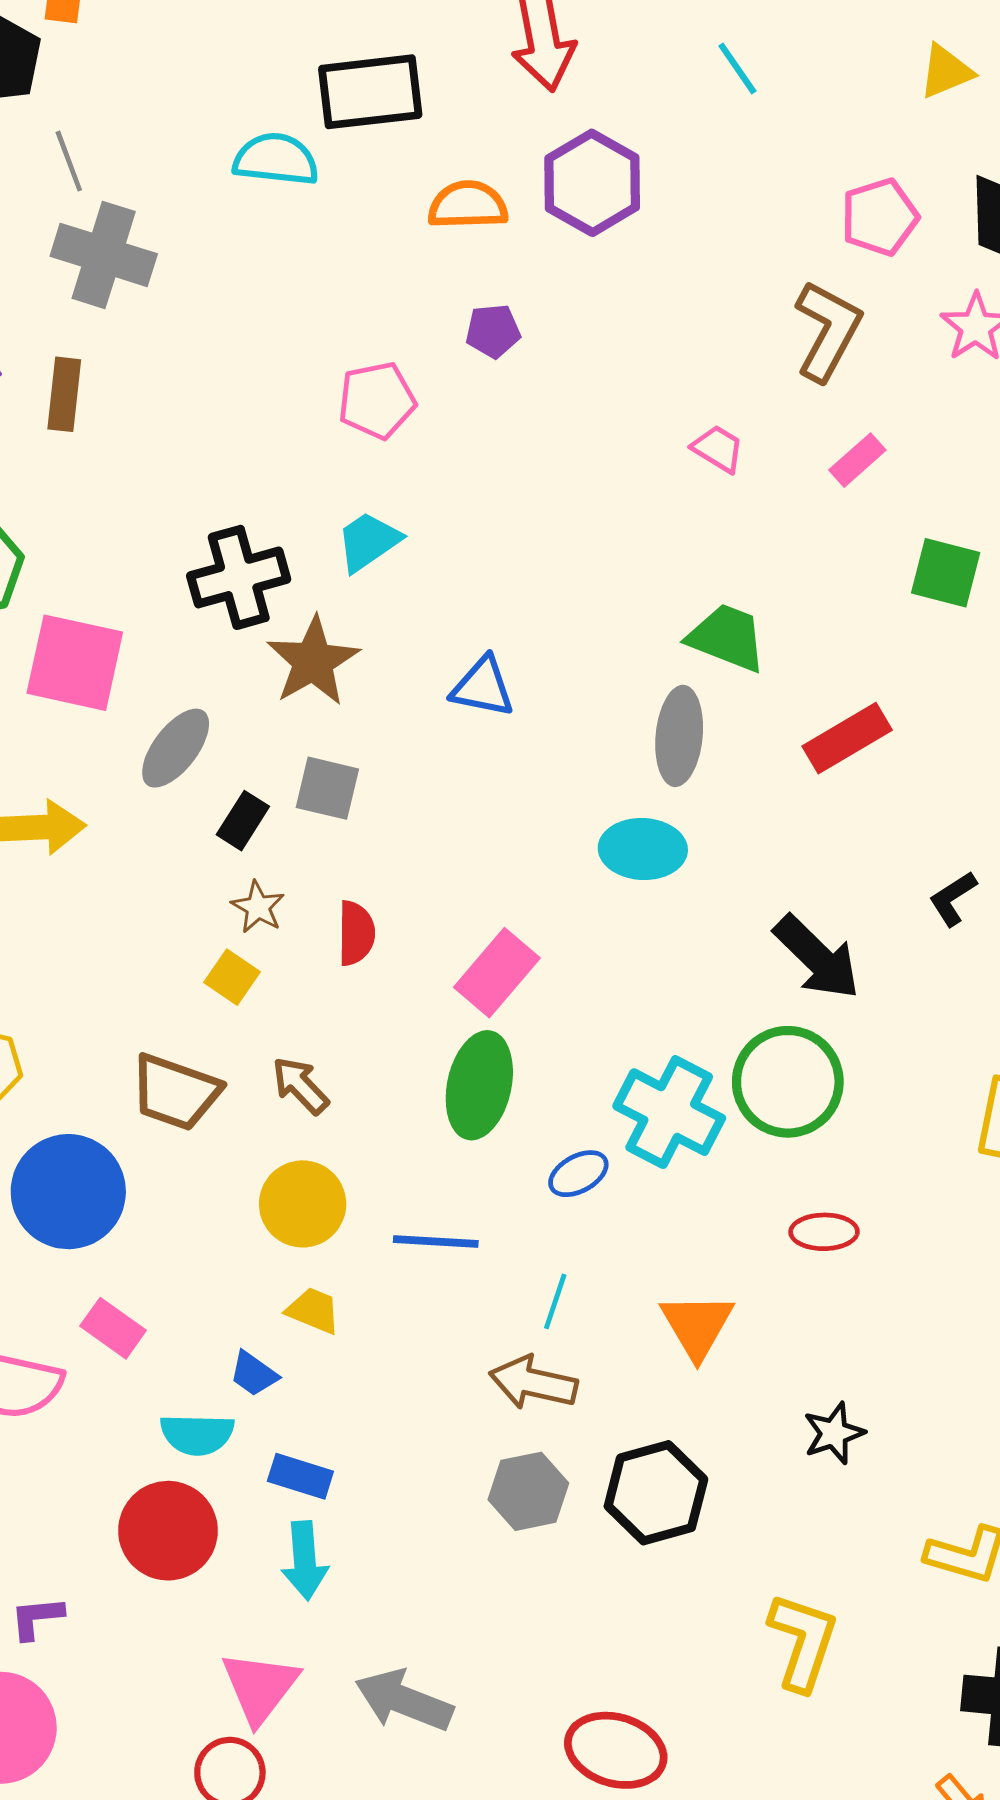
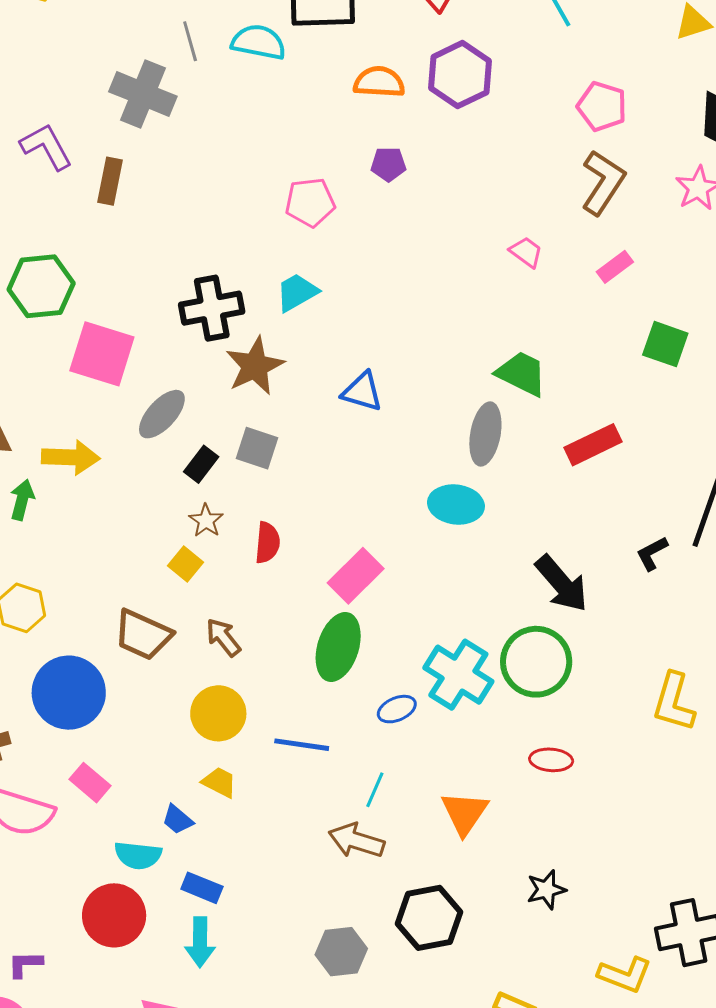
gray line: (69, 161) -> (190, 41), moved
pink pentagon: (880, 217) -> (602, 106), moved, turned 30
gray hexagon: (528, 1491) -> (341, 952), moved

